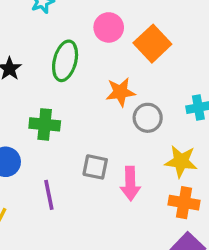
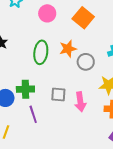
pink circle: (109, 27) -> (47, 13), moved
green ellipse: (65, 61) -> (41, 52), moved
green cross: (45, 124) -> (25, 89), moved

